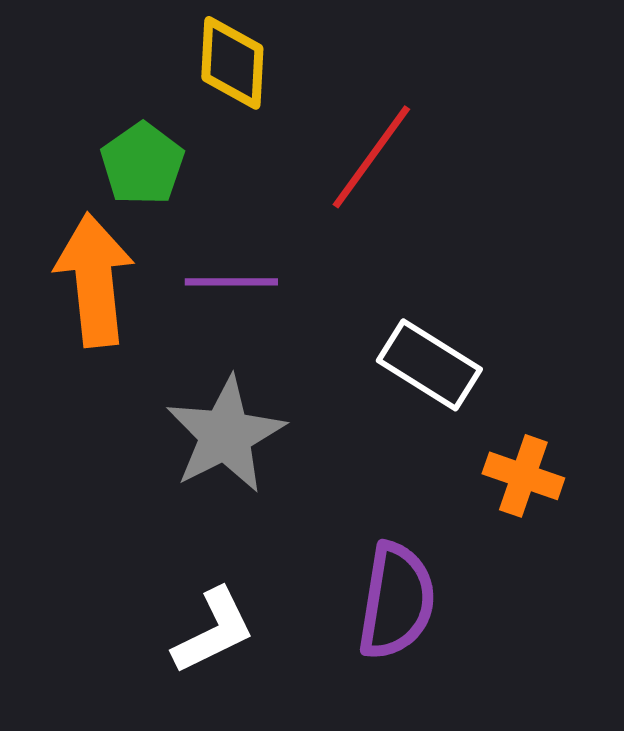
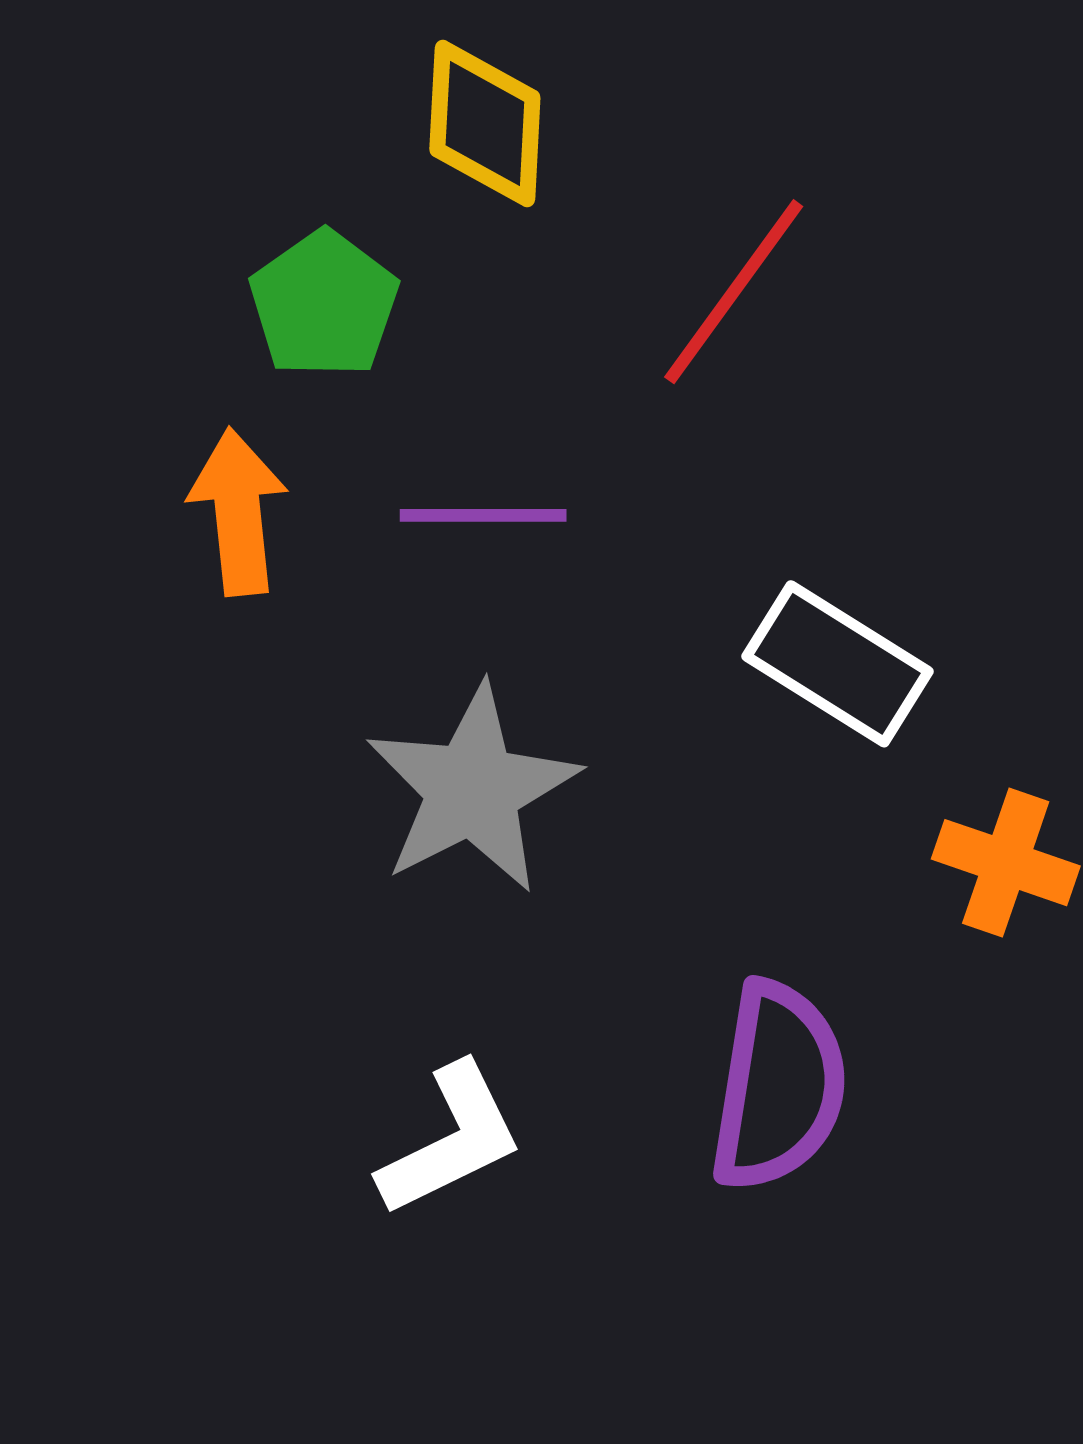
orange arrow: (94, 280) -> (238, 512), size x0.7

